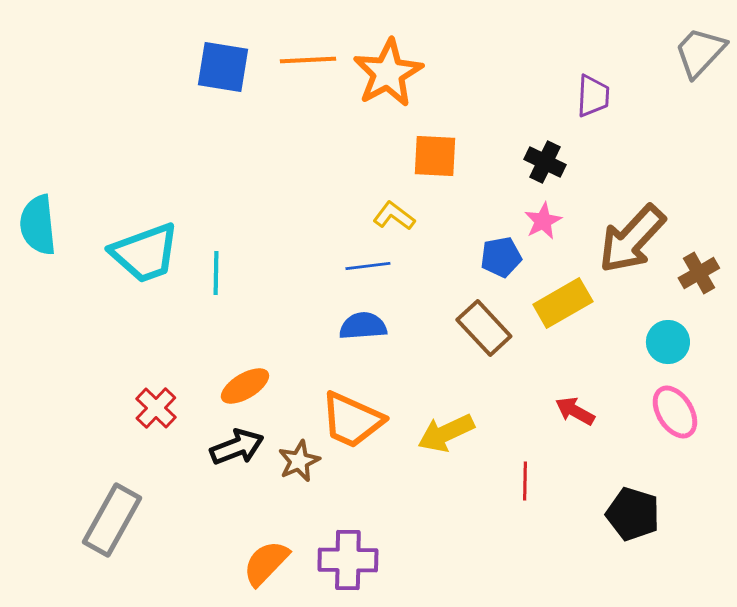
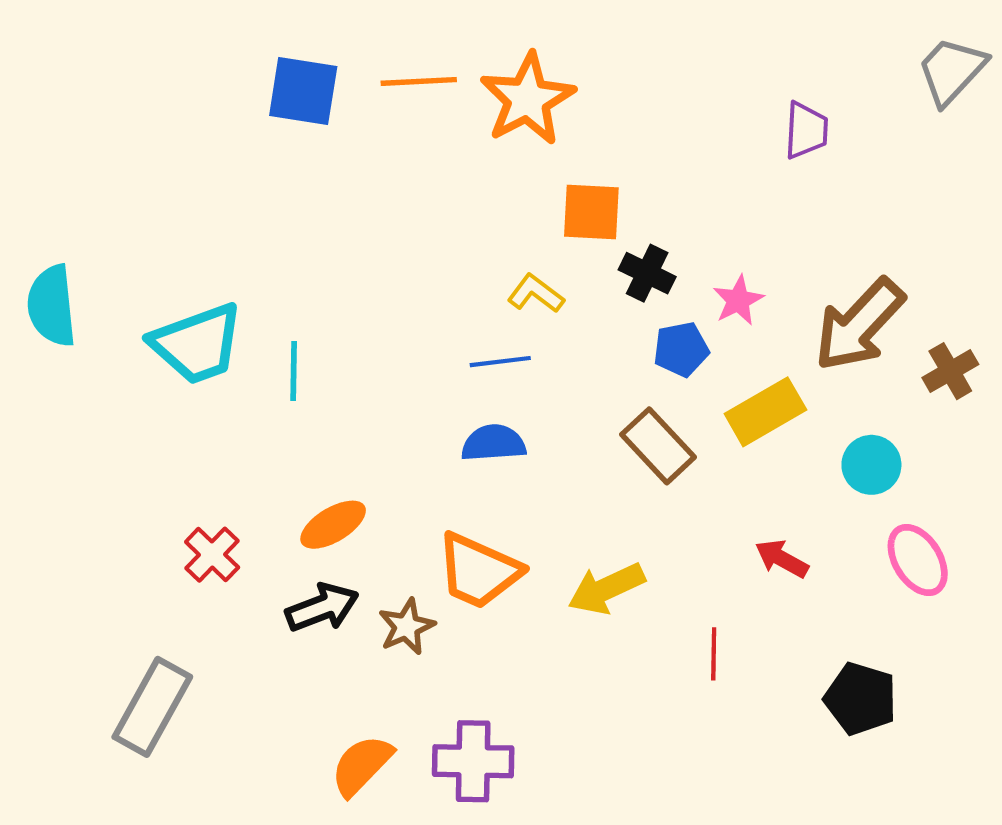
black cross: (545, 162) -> (647, 273), moved
cyan circle: (668, 342) -> (871, 465), moved

